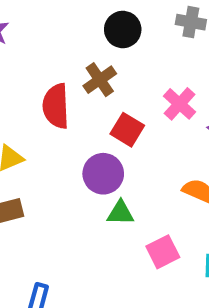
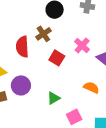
purple circle: (103, 174) -> (21, 85), moved
green triangle: (120, 213) -> (54, 98), turned -32

